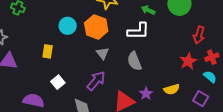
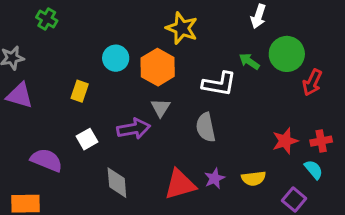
green arrow: (148, 10) -> (249, 61), moved
red arrow: (199, 35) -> (312, 82), moved
purple arrow: (96, 81) -> (134, 129), moved, turned 30

